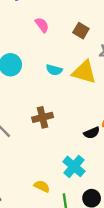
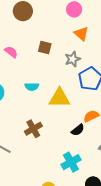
yellow triangle: (84, 72) -> (60, 98), moved
cyan cross: (74, 166) -> (71, 162), turned 36

